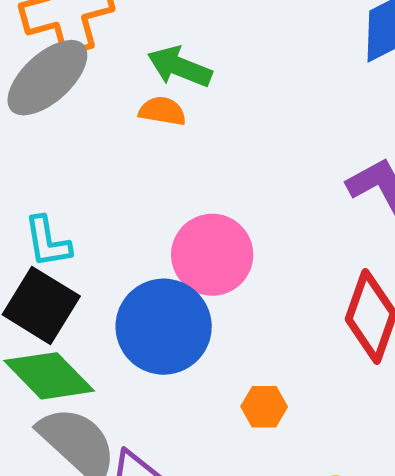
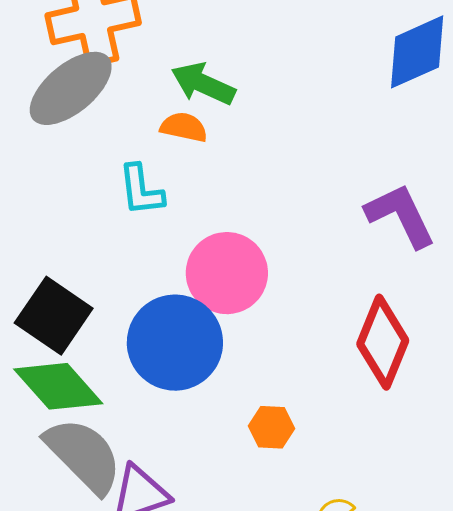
cyan L-shape: (48, 242) -> (141, 190), moved

